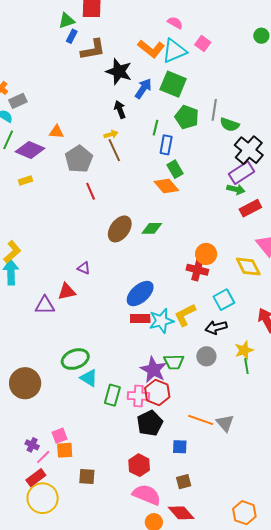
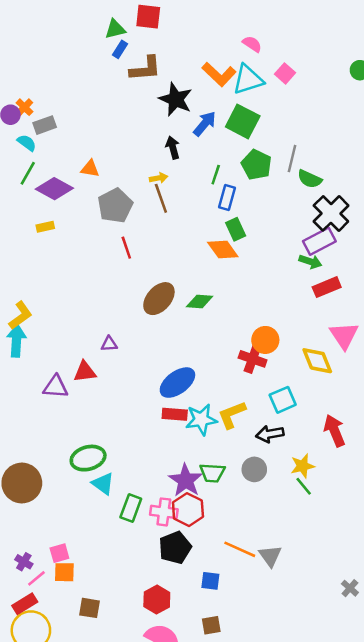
purple triangle: (84, 268) -> (109, 344), turned -32
green line: (246, 366) -> (304, 486), turned -35

